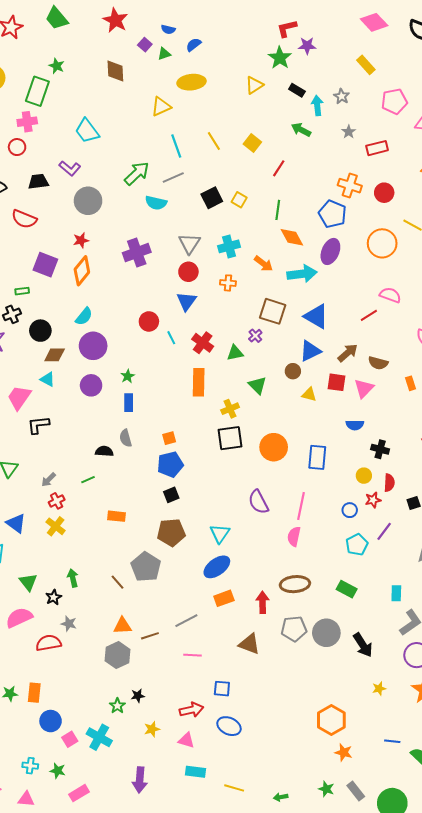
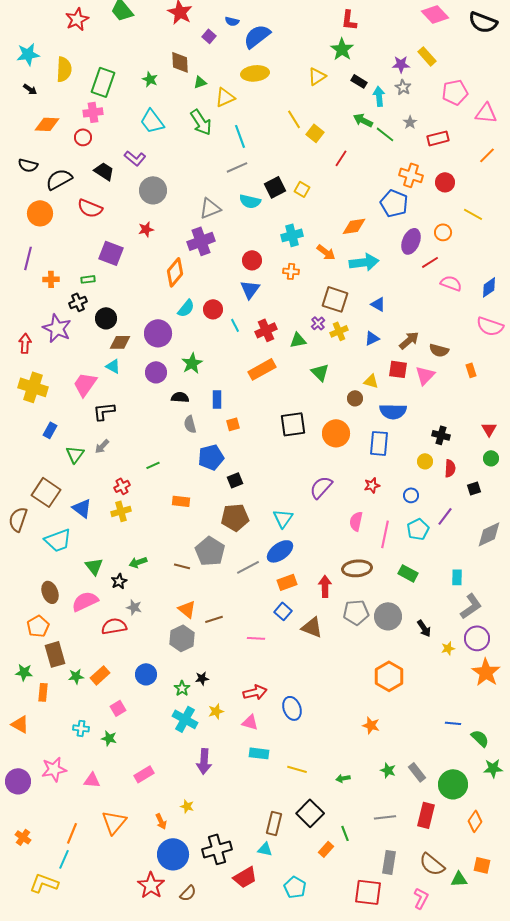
red L-shape: (287, 28) -> (349, 20), turned -70
blue semicircle: (194, 45) -> (257, 36), size x1.8
purple star: (307, 46) -> (401, 64), moved
green triangle: (164, 54) -> (200, 82), moved
green star: (57, 66) -> (150, 79), moved
yellow line: (214, 141) -> (294, 119), moved
green arrow: (137, 173) -> (201, 122), moved, turned 100
black trapezoid: (38, 182) -> (104, 171), turned 40
cyan semicircle: (156, 203) -> (250, 201), moved
green line: (278, 210) -> (385, 134), moved, turned -60
orange diamond: (292, 237) -> (354, 226), turned -70
gray triangle: (189, 243) -> (210, 208), moved, turned 35
orange circle: (382, 243) -> (443, 232), size x0.6
purple ellipse: (330, 251) -> (411, 241), moved
orange diamond: (82, 271) -> (175, 272), moved
red line: (369, 315) -> (430, 262), moved
cyan semicircle: (84, 316) -> (186, 308), moved
blue triangle: (316, 316) -> (378, 304), size x0.6
red cross: (203, 343) -> (266, 330), turned 30
blue triangle: (310, 351) -> (372, 338), size x0.7
brown circle: (293, 371) -> (355, 398), moved
green star: (128, 376) -> (192, 363), size x1.5
orange rectangle: (199, 382) -> (262, 369), turned 60
blue rectangle: (129, 403) -> (217, 399), moved
yellow cross: (230, 409) -> (339, 331), moved
blue semicircle: (355, 425) -> (393, 411), moved, size x1.5
black semicircle: (104, 451) -> (180, 397), moved
blue pentagon: (170, 464) -> (211, 457), moved
gray arrow: (48, 480) -> (102, 446), moved
red star: (373, 500) -> (372, 485), moved
purple semicircle: (258, 502) -> (321, 487), turned 70
pink line: (301, 506) -> (385, 534), moved
yellow cross: (56, 526) -> (121, 511), turned 36
green arrow: (73, 578) -> (138, 562), turned -96
brown line: (117, 582) -> (182, 566), turned -35
gray line: (186, 621) -> (248, 567), moved
orange triangle: (123, 626) -> (187, 609), turned 42
black arrow: (363, 645) -> (424, 628), size x0.7
blue square: (222, 689) -> (283, 611), moved, turned 36
yellow star: (379, 689) -> (448, 648), moved
orange rectangle: (34, 693) -> (100, 675), turned 42
orange hexagon: (331, 720) -> (389, 676), moved
blue circle: (51, 721) -> (146, 674), moved
blue ellipse: (229, 726) -> (292, 708), turned 45
cyan cross: (99, 737) -> (185, 719), moved
pink square: (70, 739) -> (118, 708), moved
orange star: (344, 752) -> (371, 725), moved
cyan cross: (30, 766) -> (81, 728), moved
green star: (58, 771) -> (109, 738), moved

